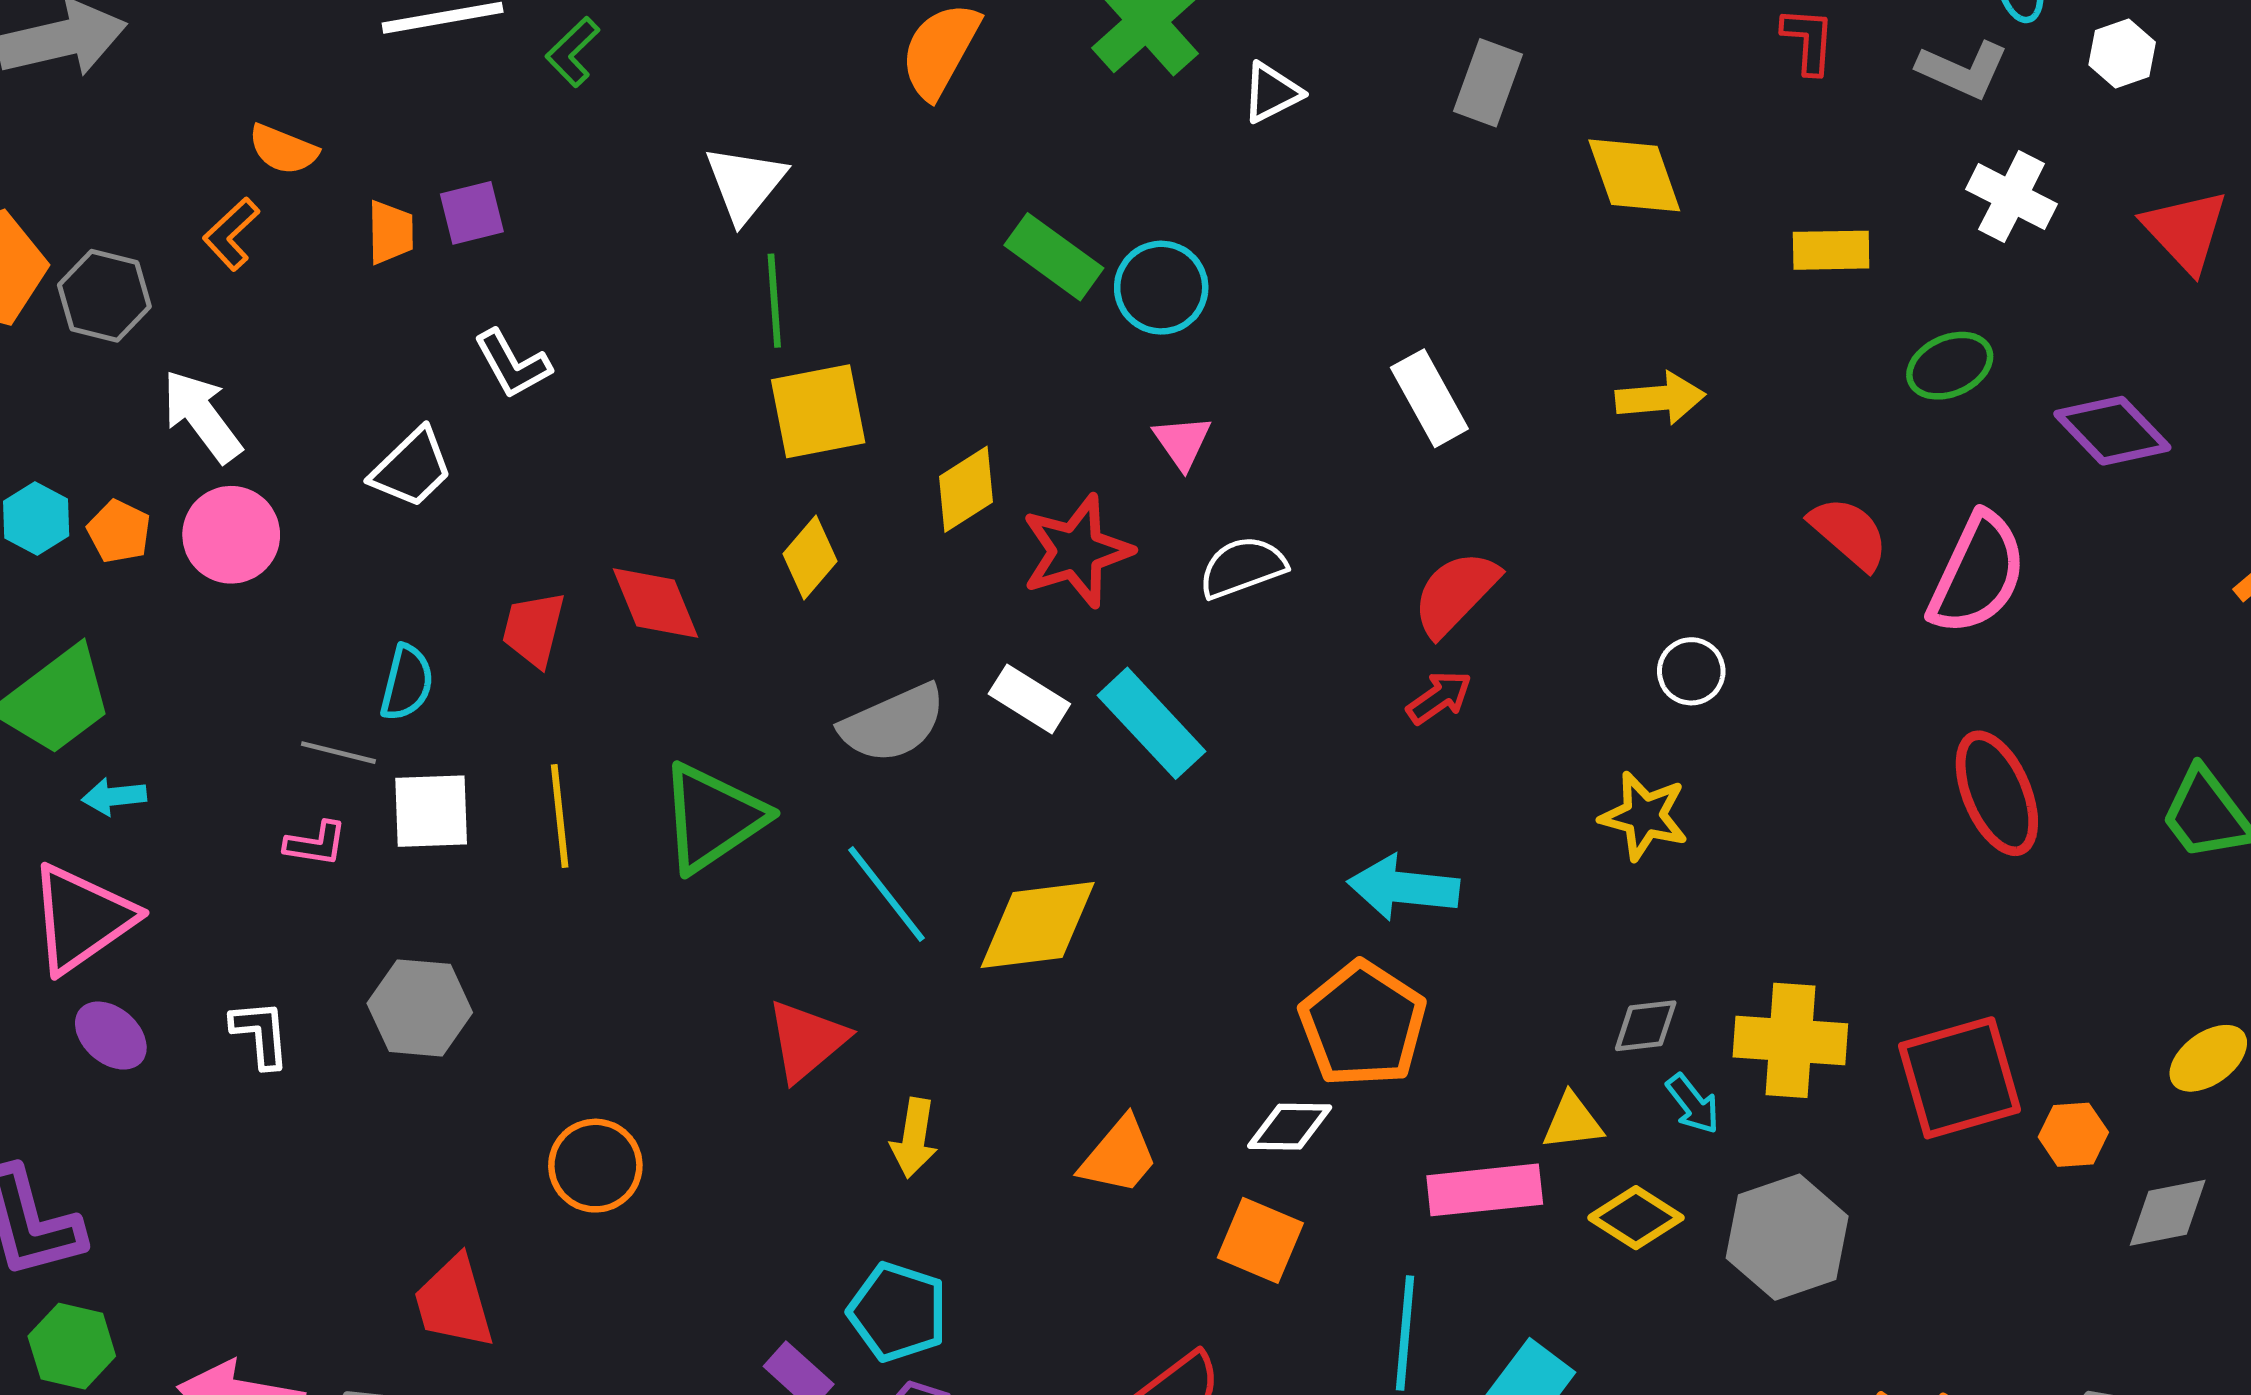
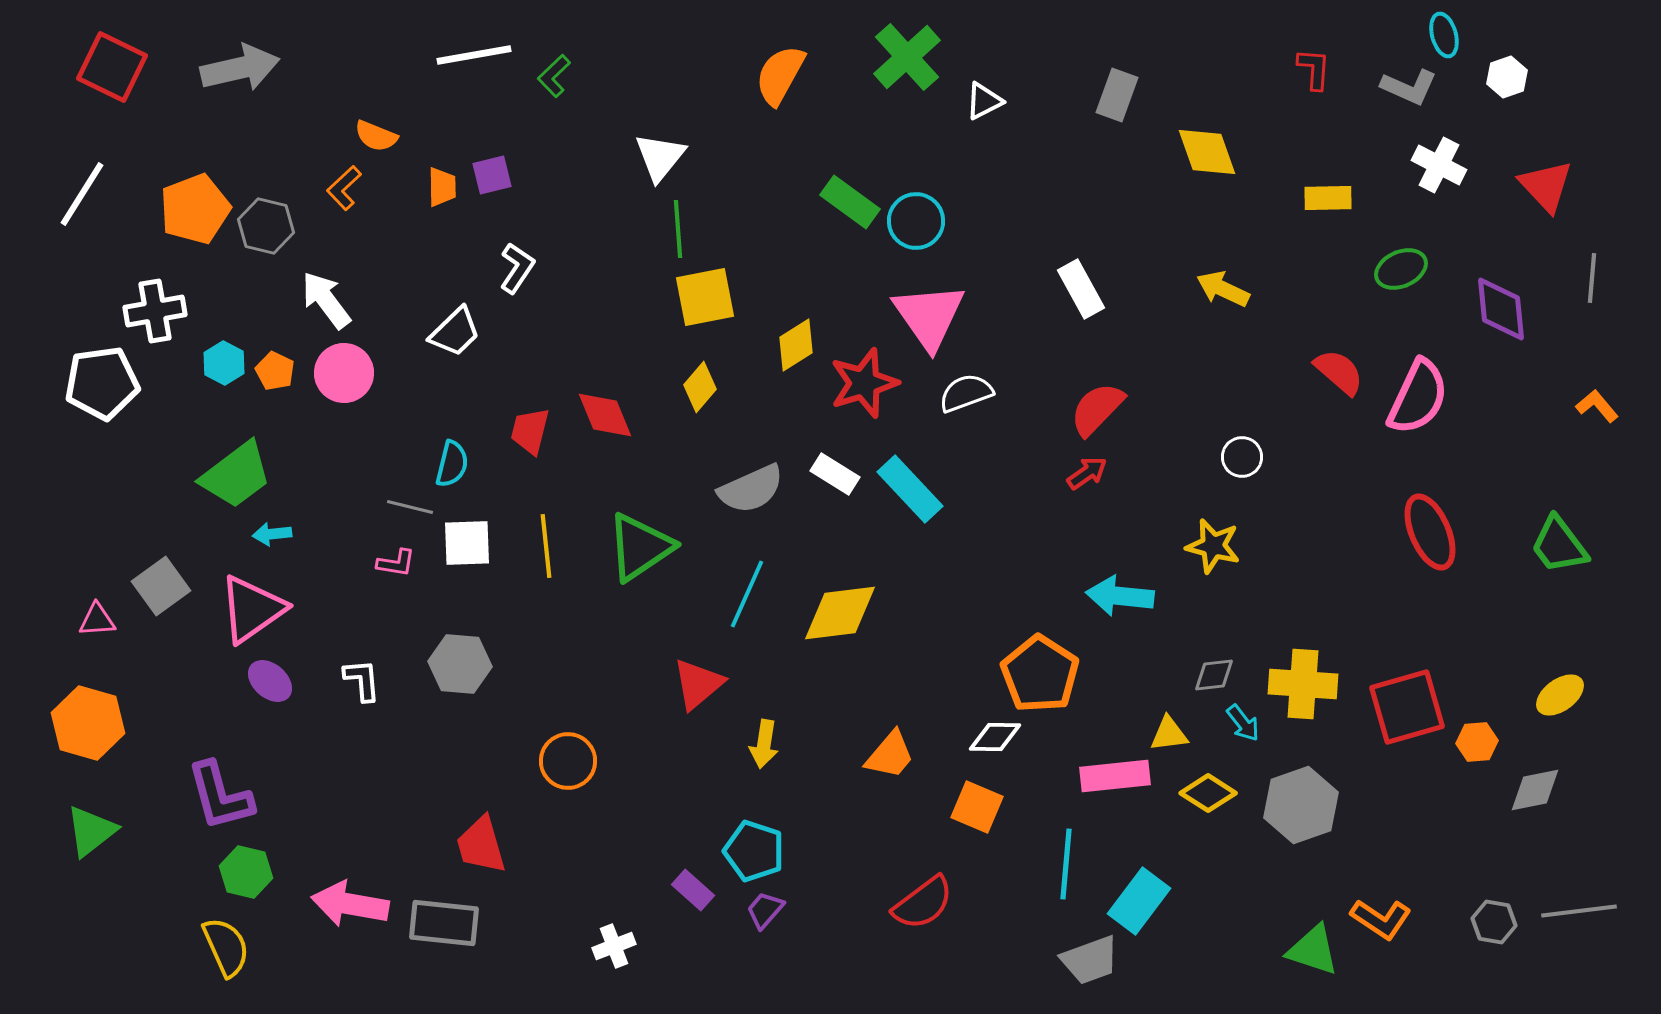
white L-shape: (512, 364) -> (517, 268), turned -117
yellow arrow: (1660, 398) -> (1223, 289), turned -150
purple diamond: (2112, 431) -> (1501, 309), turned 38
pink triangle: (1182, 442) -> (929, 316), size x2.0
cyan arrow: (1403, 888) -> (1120, 596), moved
cyan line: (886, 894) -> (747, 594), turned 62

